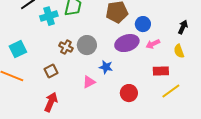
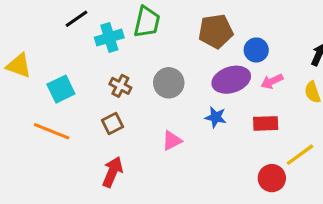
brown cross: (66, 47) -> (120, 86), moved
blue star: (106, 67) -> (216, 117), moved
red rectangle: (161, 71) -> (266, 123), moved
red circle: (129, 93) -> (272, 178), moved

